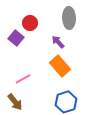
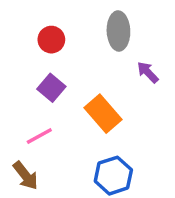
purple square: (16, 38) -> (51, 88), moved
purple arrow: (58, 42) -> (148, 72), moved

